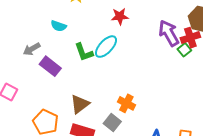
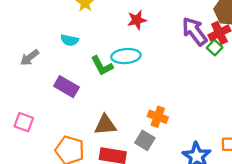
cyan ellipse: (106, 47) -> (126, 56), turned 50
gray arrow: (32, 49) -> (30, 58), moved
brown triangle: (80, 104) -> (105, 125), turned 40

